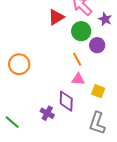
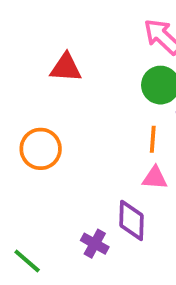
red triangle: (56, 17) -> (66, 68), moved, turned 36
orange line: (77, 59) -> (153, 139), turned 32

